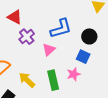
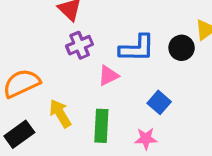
black circle: (89, 36) -> (182, 48), moved
pink star: (74, 74) -> (146, 139), moved

